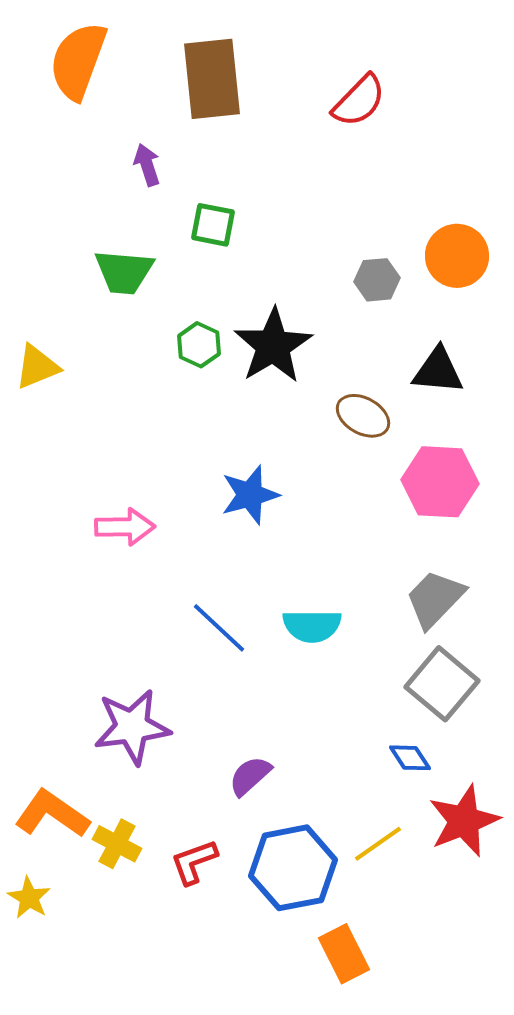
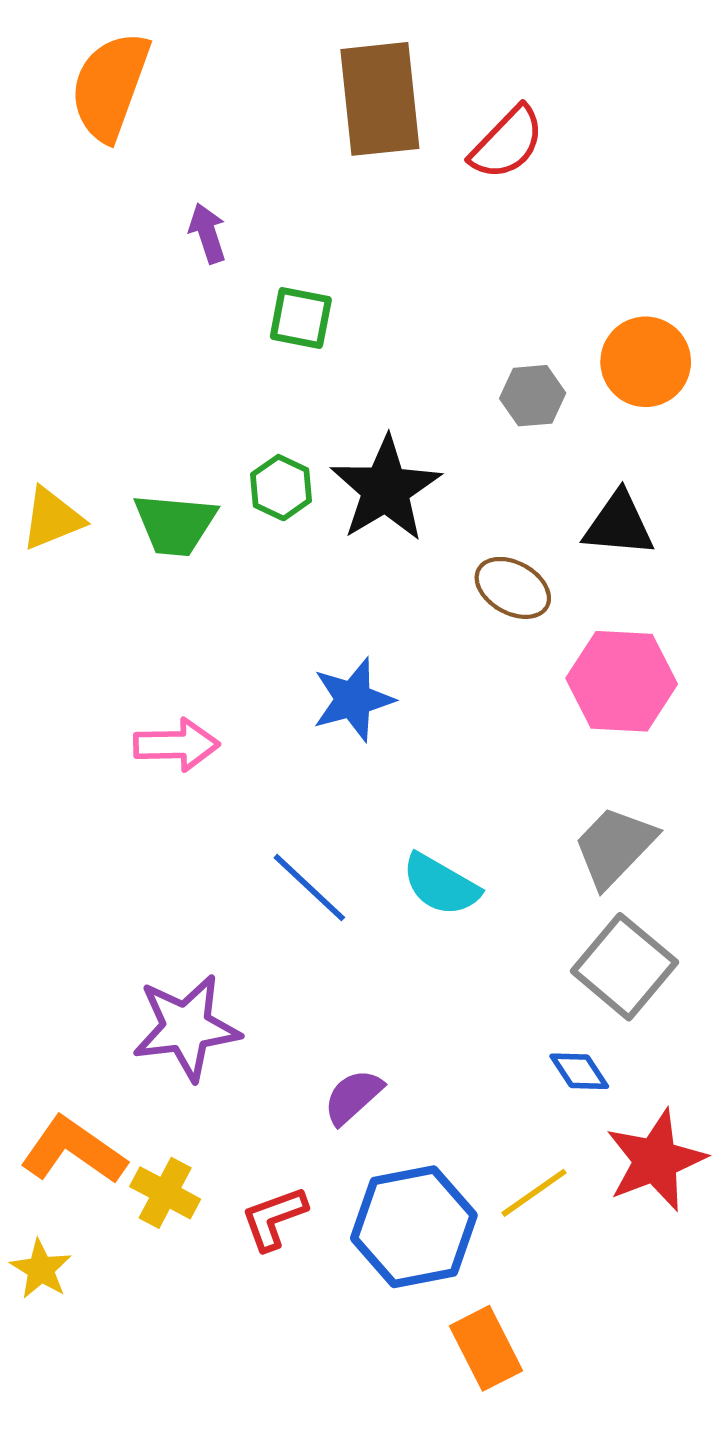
brown rectangle: (212, 79) -> (380, 99), moved
green trapezoid: (124, 272) -> (175, 524), moved
cyan semicircle: (312, 626) -> (441, 885), turned 30

